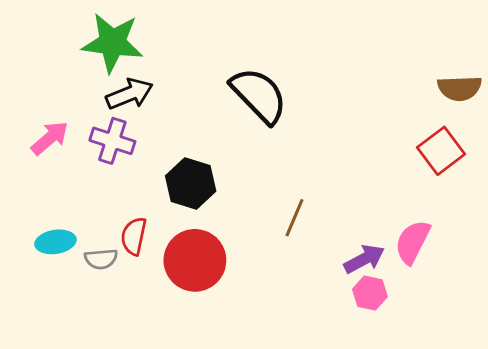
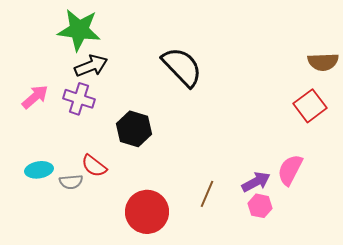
brown line: (295, 218) -> (207, 194), moved
red semicircle: (134, 236) -> (94, 166), turned -64
red circle: (195, 260) -> (147, 212), moved

